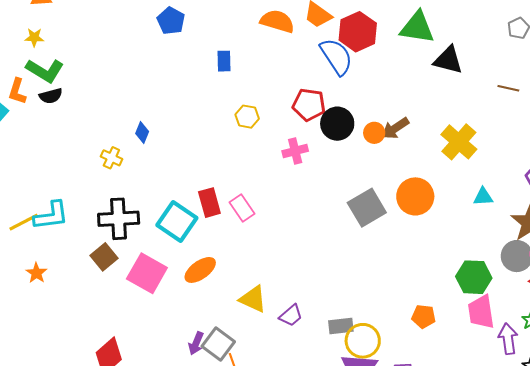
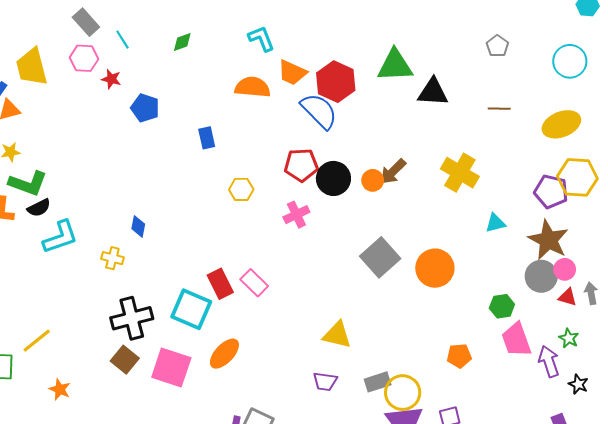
orange circle: (415, 196) -> (435, 268), moved
cyan L-shape: (51, 216) -> (60, 237), moved
green hexagon: (474, 277) -> (502, 306), size x0.7
yellow triangle: (253, 299) -> (337, 335), moved
purple trapezoid: (291, 316) -> (325, 381), turned 60

